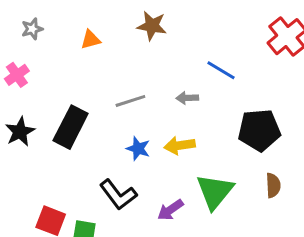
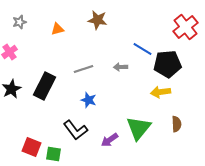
black pentagon: (259, 130) -> (168, 64), moved
yellow arrow: (180, 145) -> (160, 92), moved

